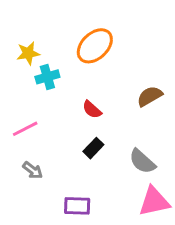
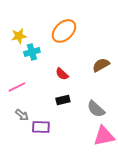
black rectangle: (93, 148) -> (63, 100), turned 32
purple rectangle: (77, 206) -> (41, 127), moved

